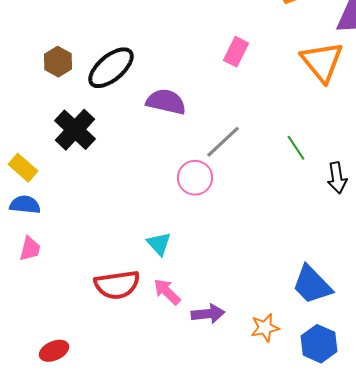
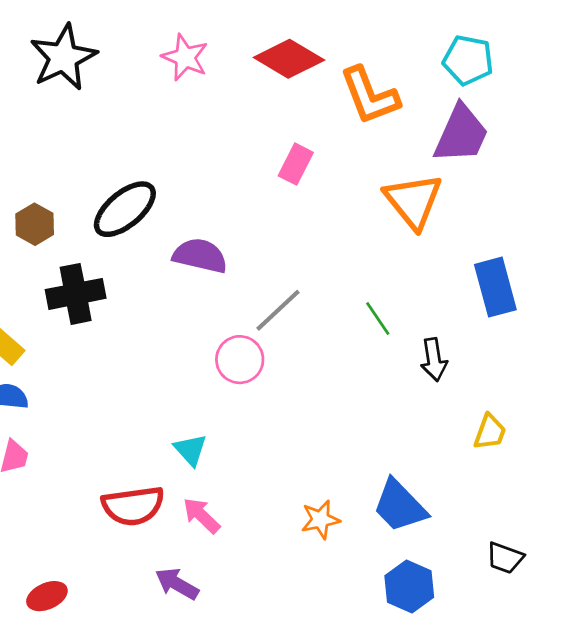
pink rectangle: (236, 52) -> (296, 164), moved
brown hexagon: (58, 62) -> (35, 224), moved
black cross: (75, 130) -> (76, 294), turned 36
purple arrow: (208, 314) -> (177, 584), moved, turned -144
orange star: (265, 328) -> (320, 520), moved

